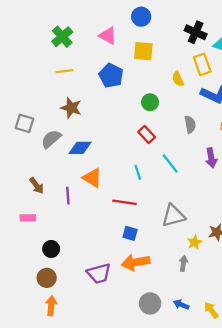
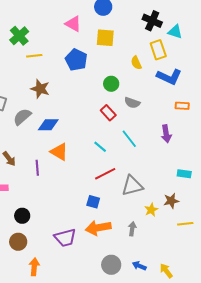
green cross: (62, 37) -> (19, 36), moved
gray semicircle: (190, 124) -> (132, 103), moved, turned 119
cyan line: (138, 172) -> (100, 147), turned -32
red line: (124, 202) -> (105, 174), moved, turned -35
gray arrow: (183, 263) -> (132, 229), moved
orange arrow: (51, 306) -> (34, 267), moved

